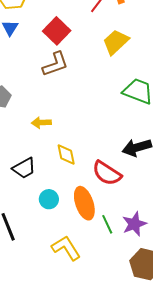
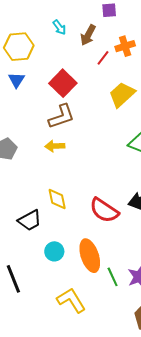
yellow arrow: (41, 123) -> (55, 146), moved
yellow diamond: (66, 155) -> (57, 199), moved
red semicircle: (107, 173) -> (104, 210), moved

